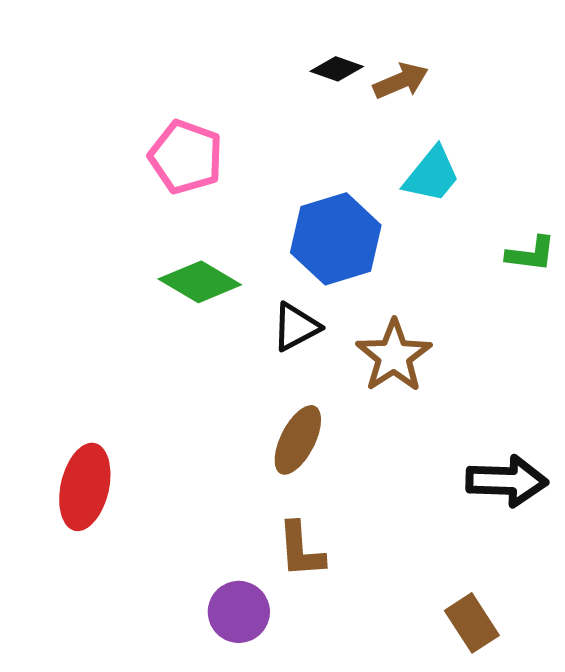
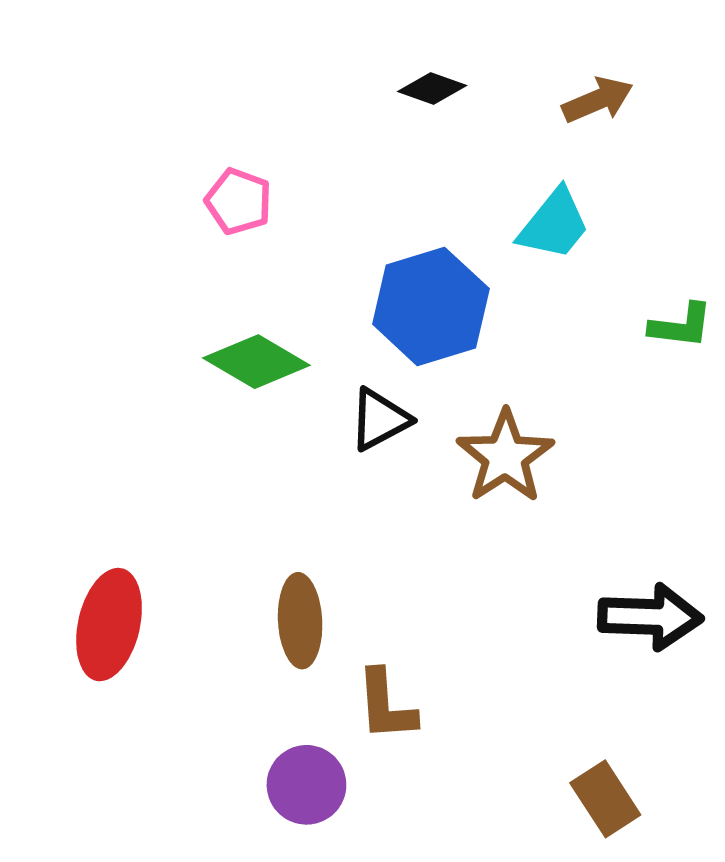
brown arrow: (401, 81) -> (598, 100), moved
pink pentagon: (186, 157) -> (239, 201), size x0.7
brown ellipse: (298, 440) -> (300, 621), moved, turned -30

